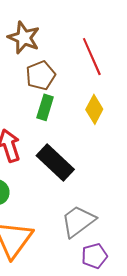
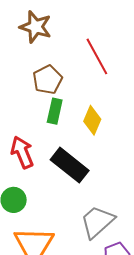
brown star: (24, 38) -> (36, 27), moved
yellow diamond: (94, 109) -> (92, 120), moved

